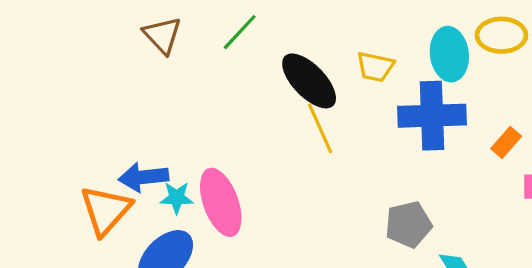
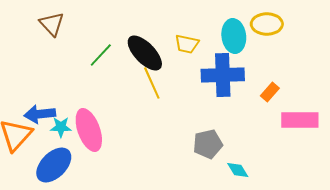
green line: (240, 32) -> (101, 55), moved

